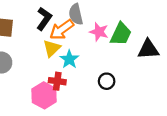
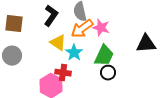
orange arrow: (62, 30) -> (82, 29), moved
green trapezoid: (121, 34) -> (104, 56), moved
yellow triangle: (52, 48) -> (58, 43), turned -42

